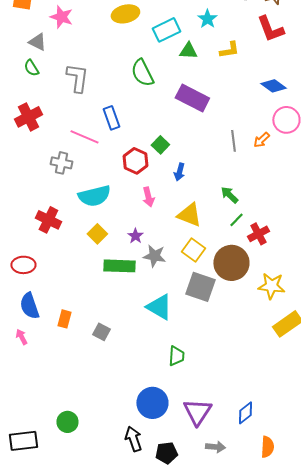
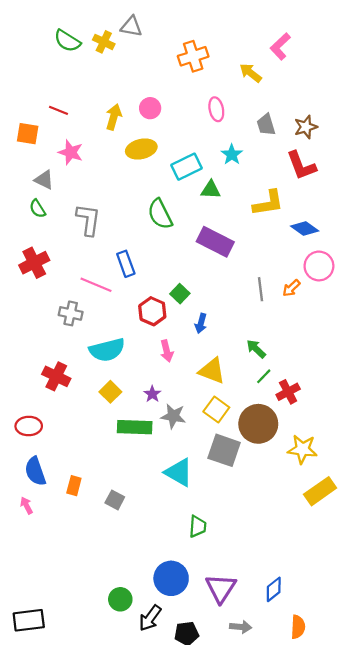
yellow L-shape: (229, 50) -> (268, 203), moved, size x1.4
green circle: (67, 422) -> (120, 599), moved
black arrow: (133, 439) -> (150, 618), turned -125

